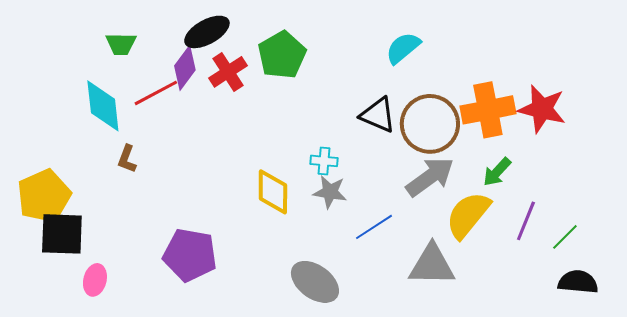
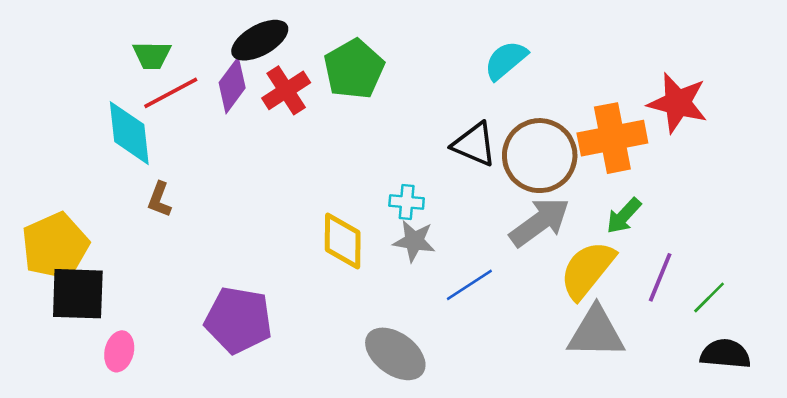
red line: (156, 93) -> (171, 93), moved
red star: (542, 109) -> (678, 103), moved
gray triangle: (432, 265) -> (596, 333), moved

